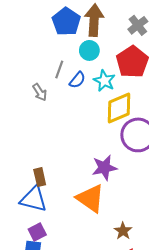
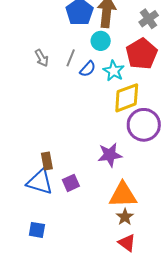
gray arrow: (40, 92) -> (42, 58), moved
orange triangle: (90, 198) -> (123, 195), moved, turned -40
purple square: (37, 232) -> (71, 183), moved

